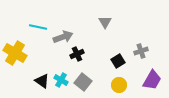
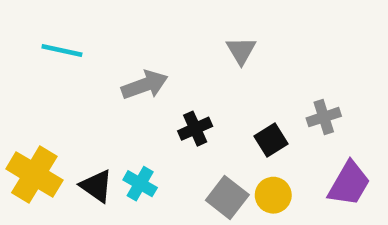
cyan line: (38, 27) -> (62, 50), moved
yellow cross: (15, 53) -> (34, 175), moved
black cross: (77, 54) -> (195, 129), moved
gray square: (83, 82) -> (227, 197), moved

